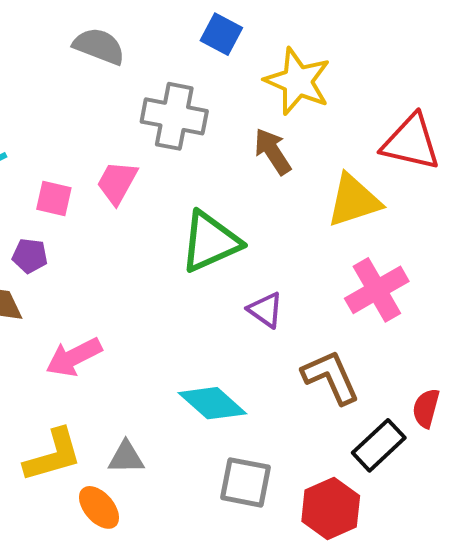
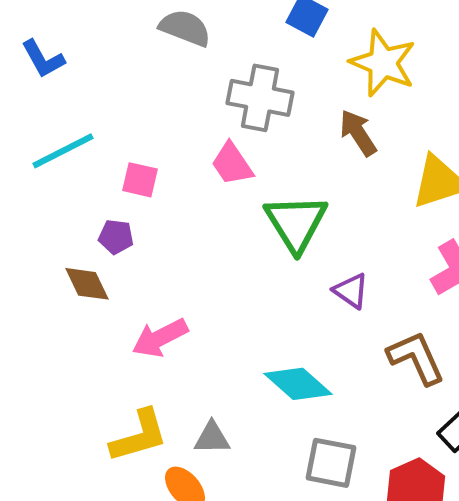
pink trapezoid: (117, 183) -> (232, 164), moved, turned -63
green triangle: (210, 242) -> (296, 223), turned -38

